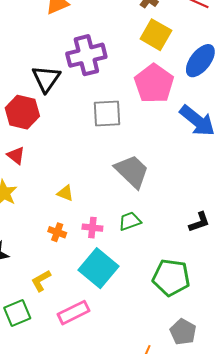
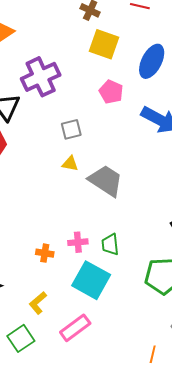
pink pentagon: (154, 84) -> (111, 92), size x0.6
gray square: (107, 114) -> (71, 129), size x0.7
yellow triangle: (65, 193) -> (70, 164), moved
green trapezoid: (130, 221) -> (110, 244), moved, turned -65

